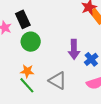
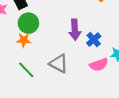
orange star: (27, 71) -> (24, 40), moved

